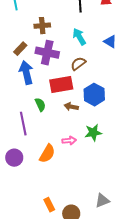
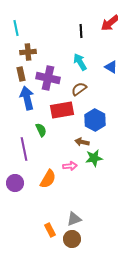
brown cross: (42, 26) -> (28, 52), moved
brown rectangle: (20, 49) -> (21, 74), turned -56
brown arrow: (71, 107) -> (82, 142), moved
gray triangle: (102, 201) -> (74, 219), moved

